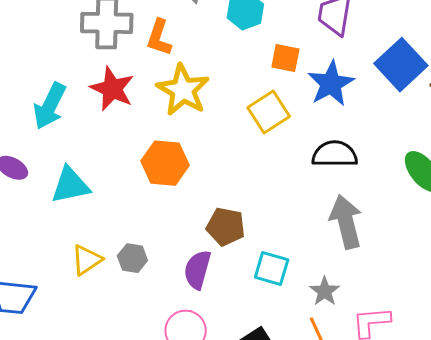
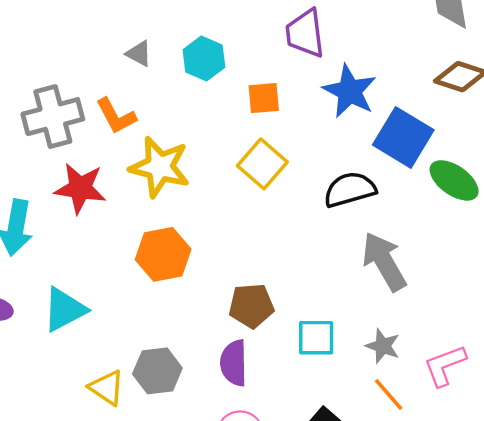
orange L-shape: (159, 38) -> (116, 116), turned -30
blue square: (401, 65) -> (403, 137), moved
blue star: (331, 84) -> (350, 91), moved
gray hexagon: (132, 258) -> (157, 371), size x1.4
yellow triangle: (87, 260) -> (107, 388), turned -36

